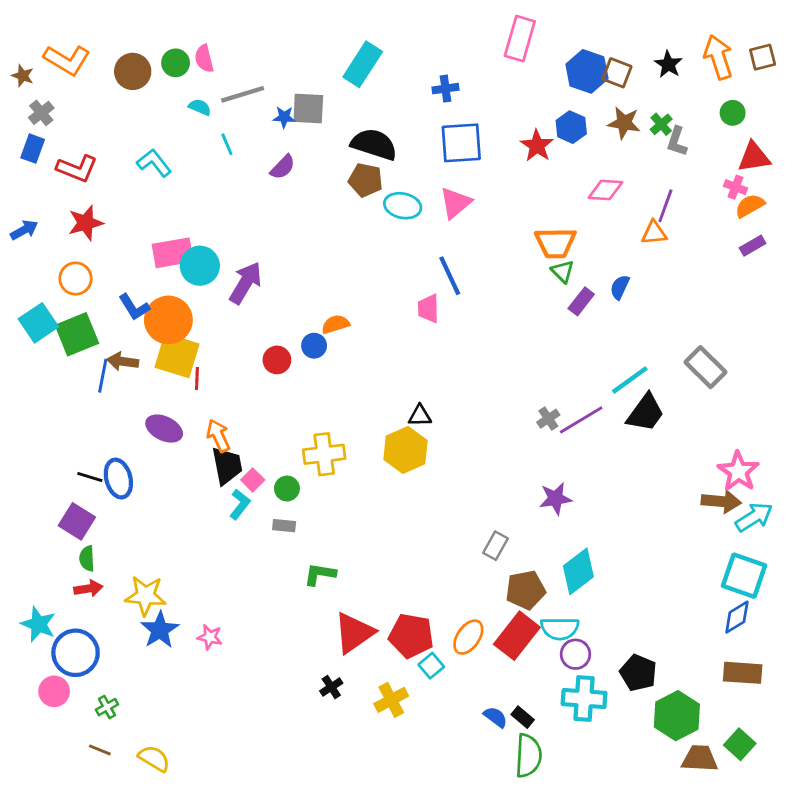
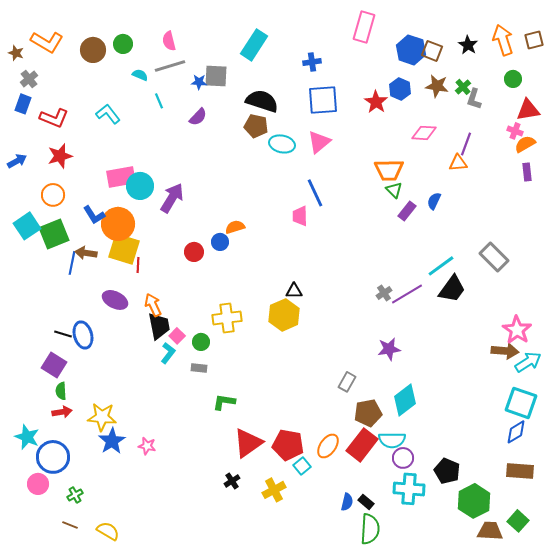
pink semicircle: (204, 59) -> (169, 41), moved
purple rectangle: (753, 246) -> (527, 172), turned -66
blue semicircle: (495, 717) -> (347, 502), turned 66

